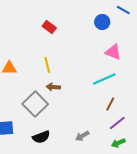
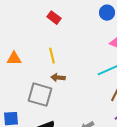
gray square: (35, 104) -> (40, 95), turned -30

